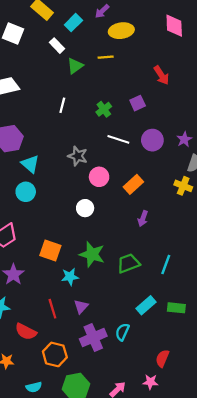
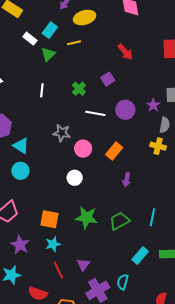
cyan rectangle: (73, 23) -> (50, 30), moved
cyan star: (70, 277) -> (53, 244), moved

